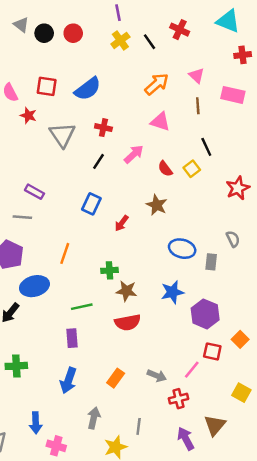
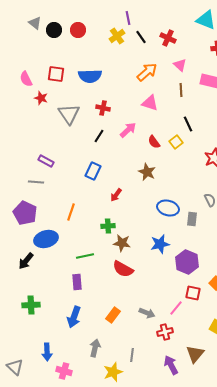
purple line: (118, 13) -> (128, 18), moved
red cross: (180, 30) -> (168, 38), moved
blue semicircle: (88, 89) -> (90, 76), turned 35
red arrow: (122, 223) -> (116, 195), moved
red semicircle: (128, 322) -> (123, 269), turned 40

